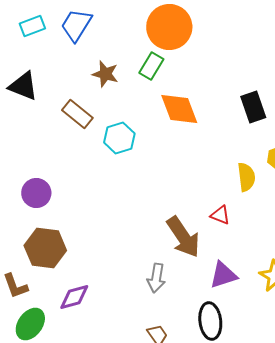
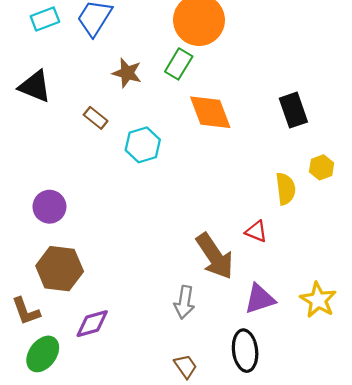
brown rectangle: (77, 114) -> (96, 118), size x0.7

